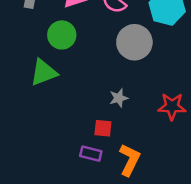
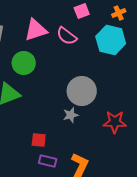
gray circle: (134, 42) -> (82, 91), moved
red square: (103, 128) -> (39, 140), moved

